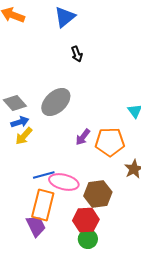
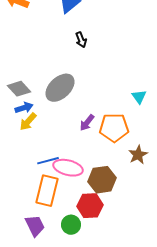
purple trapezoid: (36, 226) -> (35, 226), moved
green circle: (88, 239) -> (71, 225), moved

